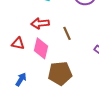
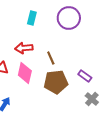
brown pentagon: (60, 73) -> (56, 82), moved

